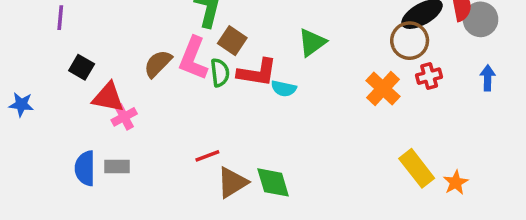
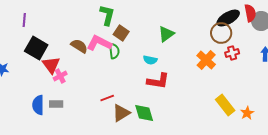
pink L-shape: (193, 58) -> (99, 43), turned 95
brown semicircle: (158, 64) -> (79, 46), turned 78
black square: (82, 67) -> (36, 48), size x1.6
red L-shape: (257, 73) -> (158, 81), moved
red triangle: (108, 97) -> (51, 65), turned 42

